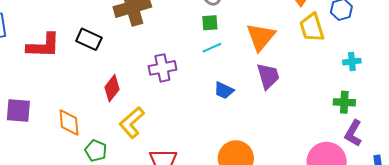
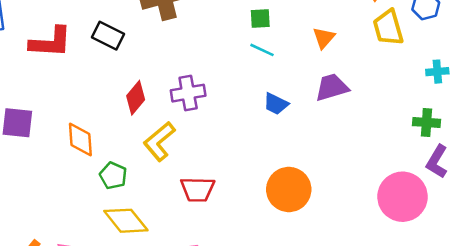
orange triangle: (261, 37) -> (324, 38), size x0.6
cyan line: (212, 48) -> (262, 50), turned 48
purple cross: (162, 68) -> (188, 93), moved
purple trapezoid: (268, 76) -> (332, 87), turned -92

